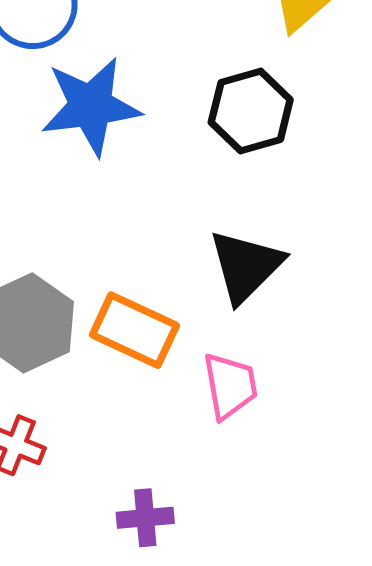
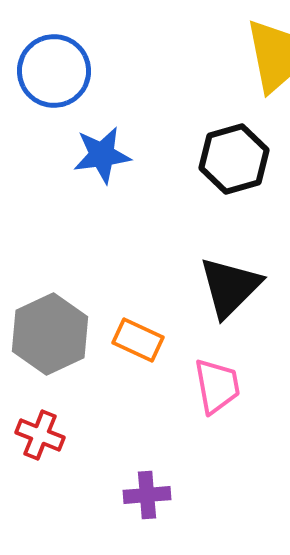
blue star: (91, 106) -> (102, 155), size x0.7
orange rectangle: (134, 330) -> (138, 340), size x0.7

